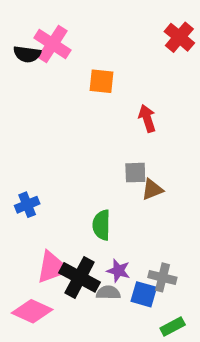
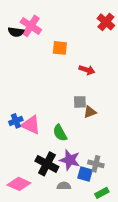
red arrow: (147, 118) -> (87, 70), turned 126
green semicircle: (102, 225) -> (60, 133), turned -30
pink triangle: (52, 267) -> (31, 125), moved, turned 45
purple star: (118, 271) -> (70, 160), size x1.5
gray semicircle: (108, 293) -> (64, 186), moved

